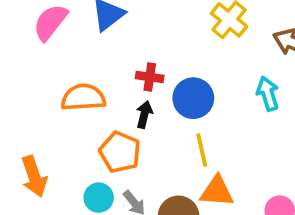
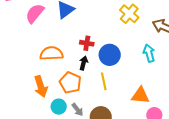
yellow line: (202, 150) -> (104, 81), moved
orange arrow: (34, 176) -> (41, 86), moved
orange triangle: (217, 191) -> (140, 95), moved

